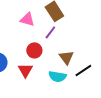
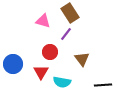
black line: (83, 70) -> (103, 85), moved, turned 30
cyan semicircle: (57, 76) -> (62, 82), moved

